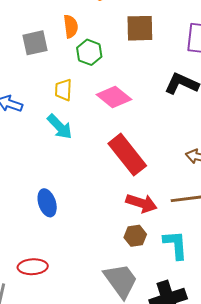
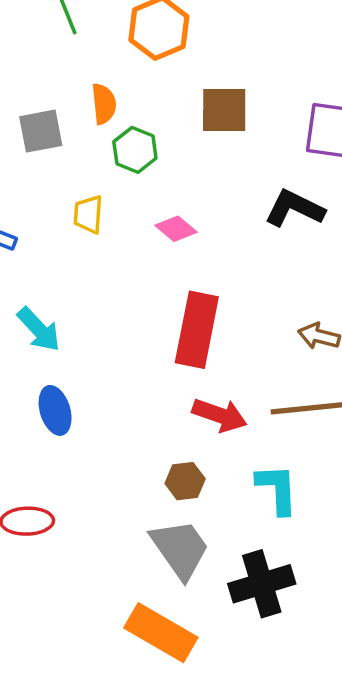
pink diamond: (114, 97) -> (176, 229), size x0.7
cyan arrow: (60, 127) -> (39, 329), moved
red rectangle: (127, 155) -> (197, 330), turned 48
brown hexagon: (135, 236) -> (185, 481), moved

